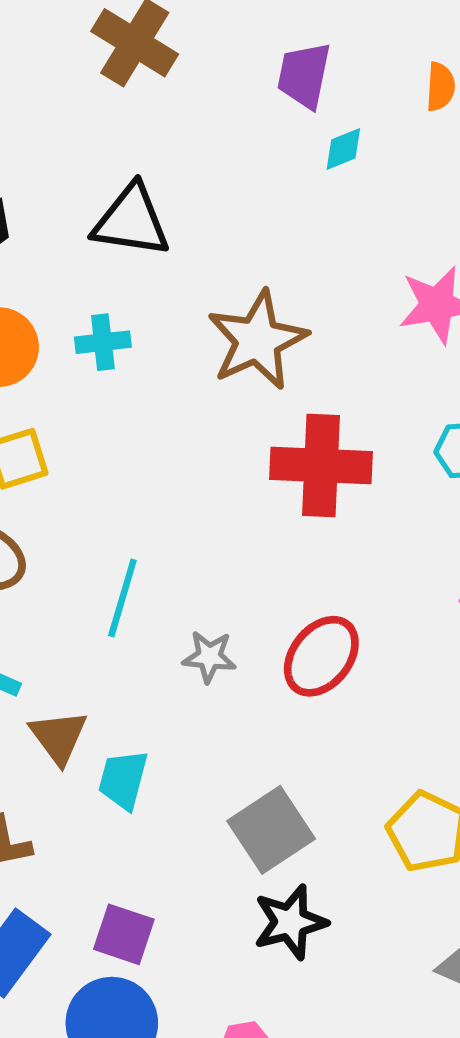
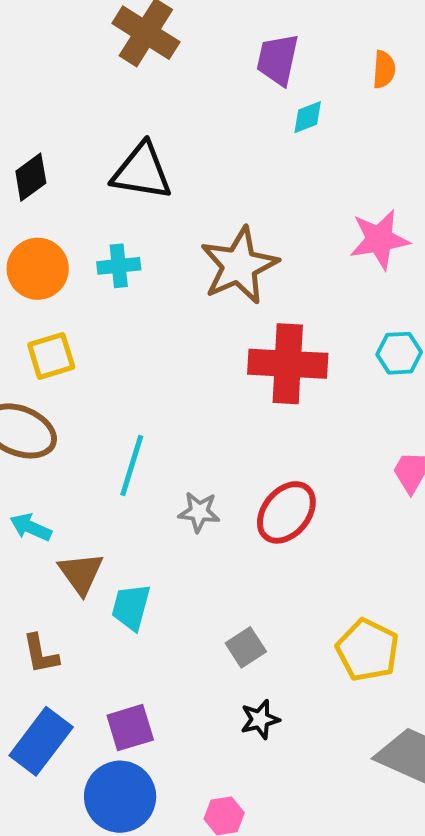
gray square: (271, 830) -> (246, 647), size x0.6
black star: (290, 922) -> (260, 719), size x0.7
purple square: (124, 934) -> (130, 728), turned -36

